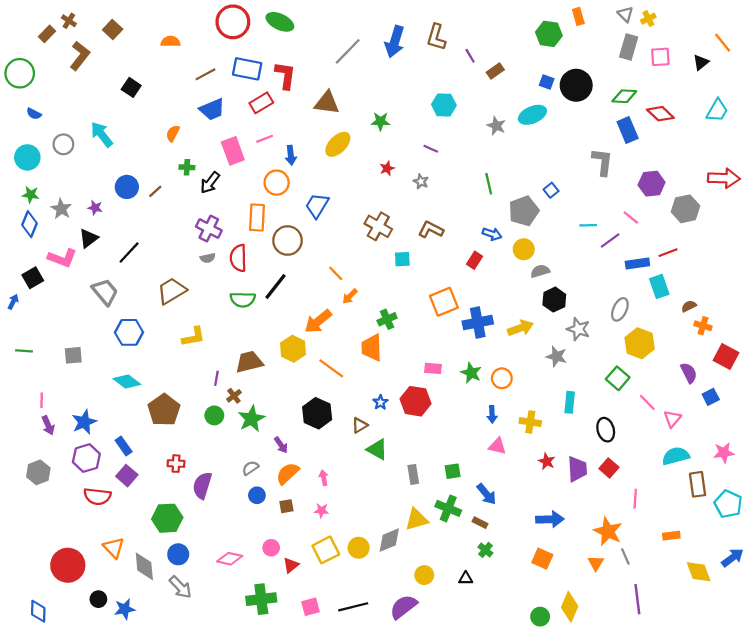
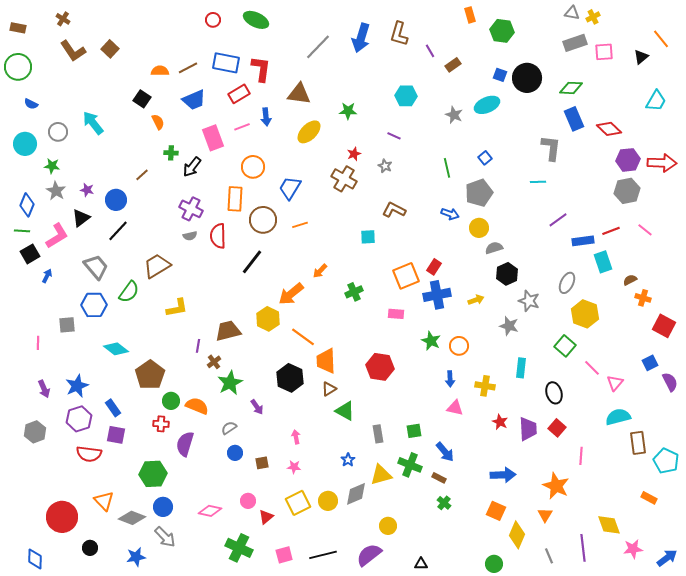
gray triangle: (625, 14) -> (572, 13), turned -35
orange rectangle: (578, 16) -> (470, 15), moved
red circle: (233, 22) -> (213, 20), size x0.5
brown square: (113, 30) -> (110, 49), moved
brown rectangle: (47, 34) -> (18, 28), moved, turned 56
orange semicircle: (171, 42) -> (160, 71), moved
gray rectangle: (629, 47) -> (575, 43), turned 55
brown L-shape: (80, 56) -> (73, 51), turned 108
black square: (131, 87) -> (142, 99), moved
red diamond: (660, 114) -> (609, 129), moved
orange semicircle: (173, 133) -> (158, 122), turned 126
blue arrow: (291, 155) -> (266, 117), moved
purple hexagon: (652, 184) -> (628, 160), moved
blue circle: (127, 187) -> (116, 200), moved
blue square: (551, 190) -> (485, 158), moved
green star: (31, 195) -> (52, 166), moved
pink line: (631, 218) -> (645, 230), moved
cyan line: (588, 225) -> (538, 182), moved
brown cross: (378, 226) -> (344, 179), moved
pink L-shape: (62, 258) -> (57, 236), turned -52
red rectangle: (474, 260) -> (434, 267), moved
orange line: (336, 273) -> (300, 225), moved, turned -63
green semicircle: (243, 300) -> (129, 292), moved, turned -55
blue arrow: (13, 302) -> (47, 276), moved
yellow arrow: (520, 328) -> (476, 300), size x0.7
blue hexagon: (129, 332) -> (94, 305), moved
orange trapezoid: (372, 348) -> (326, 361), moved
green line: (24, 351) -> (22, 231), moved
pink rectangle: (433, 368) -> (396, 314), moved
purple semicircle: (689, 373) -> (670, 382), moved
pink line: (42, 400) -> (38, 343), moved
blue star: (380, 402) -> (348, 460), moved
green circle: (214, 415) -> (171, 401), moved
pink star: (724, 453) -> (633, 549), moved
orange semicircle: (288, 473) -> (197, 406), moved, turned 65
purple square: (127, 476) -> (116, 435), turned -30
orange rectangle: (671, 536) -> (649, 498), moved, turned 35
gray line: (625, 556) -> (549, 556), moved
blue arrow: (733, 558) -> (667, 558), moved
gray diamond: (144, 566) -> (132, 518), turned -64
yellow diamond: (699, 572) -> (609, 525), moved
black triangle: (466, 578) -> (421, 564), moved
green cross: (261, 599) -> (239, 548), turned 32
yellow diamond: (570, 607) -> (517, 535), moved
blue star: (125, 609) -> (136, 557), moved

